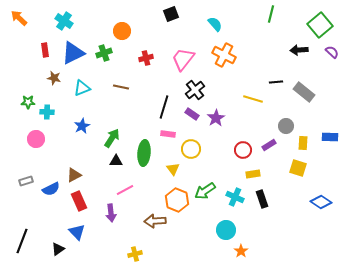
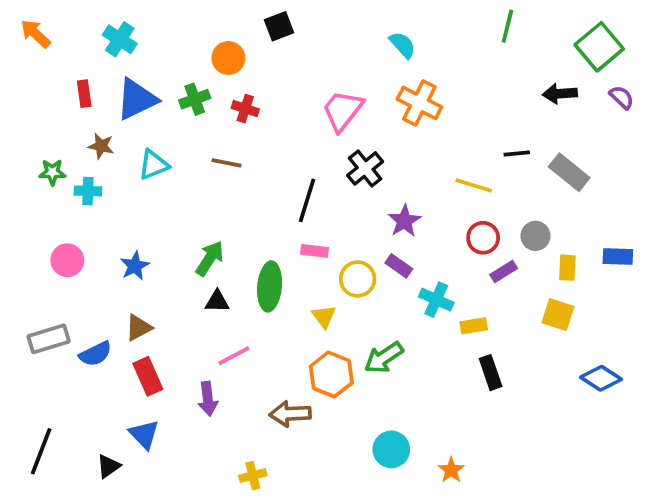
black square: (171, 14) -> (279, 26), moved
red cross: (146, 58) -> (245, 109), moved, turned 32
green star: (28, 102) -> (52, 172), moved
cyan cross: (47, 112) -> (88, 191), moved
purple rectangle: (192, 114) -> (399, 266), moved
blue star: (82, 126) -> (135, 266), moved
red circle: (243, 150) -> (483, 238), moved
gray rectangle: (26, 181) -> (49, 339), size x1.5
cyan cross: (235, 197) -> (436, 300), moved
cyan circle: (226, 230) -> (391, 449), moved

